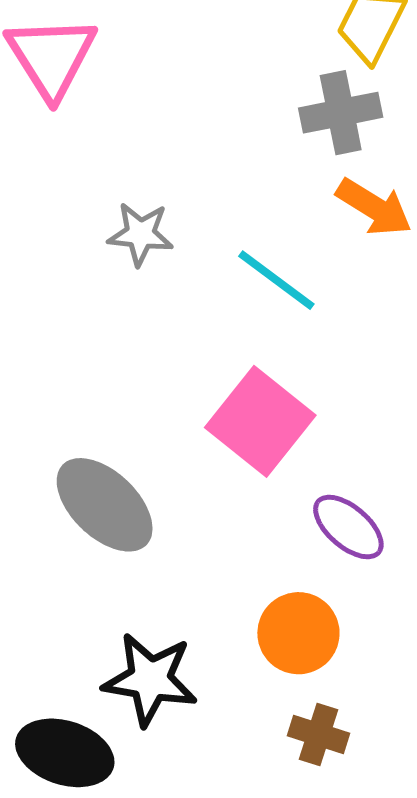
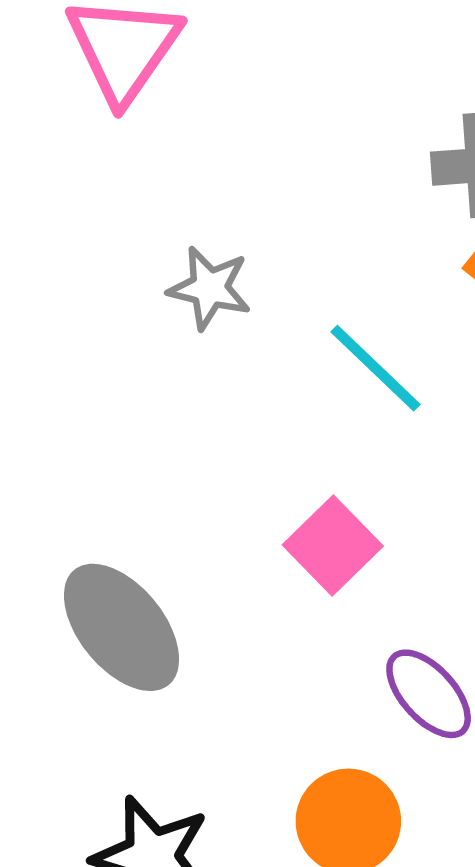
pink square: (260, 421) -> (333, 545), size x0.7

